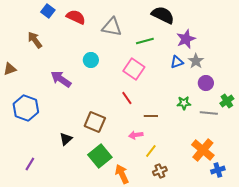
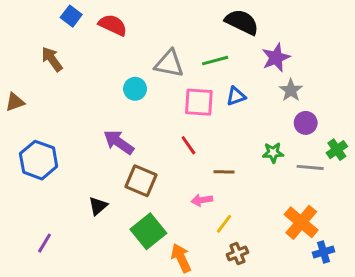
gray triangle: (112, 27) -> (169, 64), moved
blue triangle: (177, 62) -> (236, 96), moved
pink square: (134, 69) -> (199, 102), turned -30
purple arrow: (61, 79) -> (119, 142), moved

